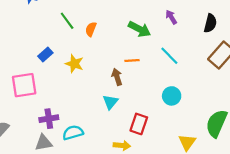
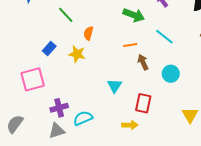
orange semicircle: (91, 29) -> (88, 33), moved
brown arrow: (117, 77) -> (143, 62), moved

